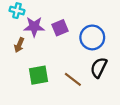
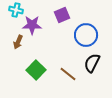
purple square: (60, 28) -> (62, 15), moved
green square: (38, 75) -> (36, 70), turned -36

